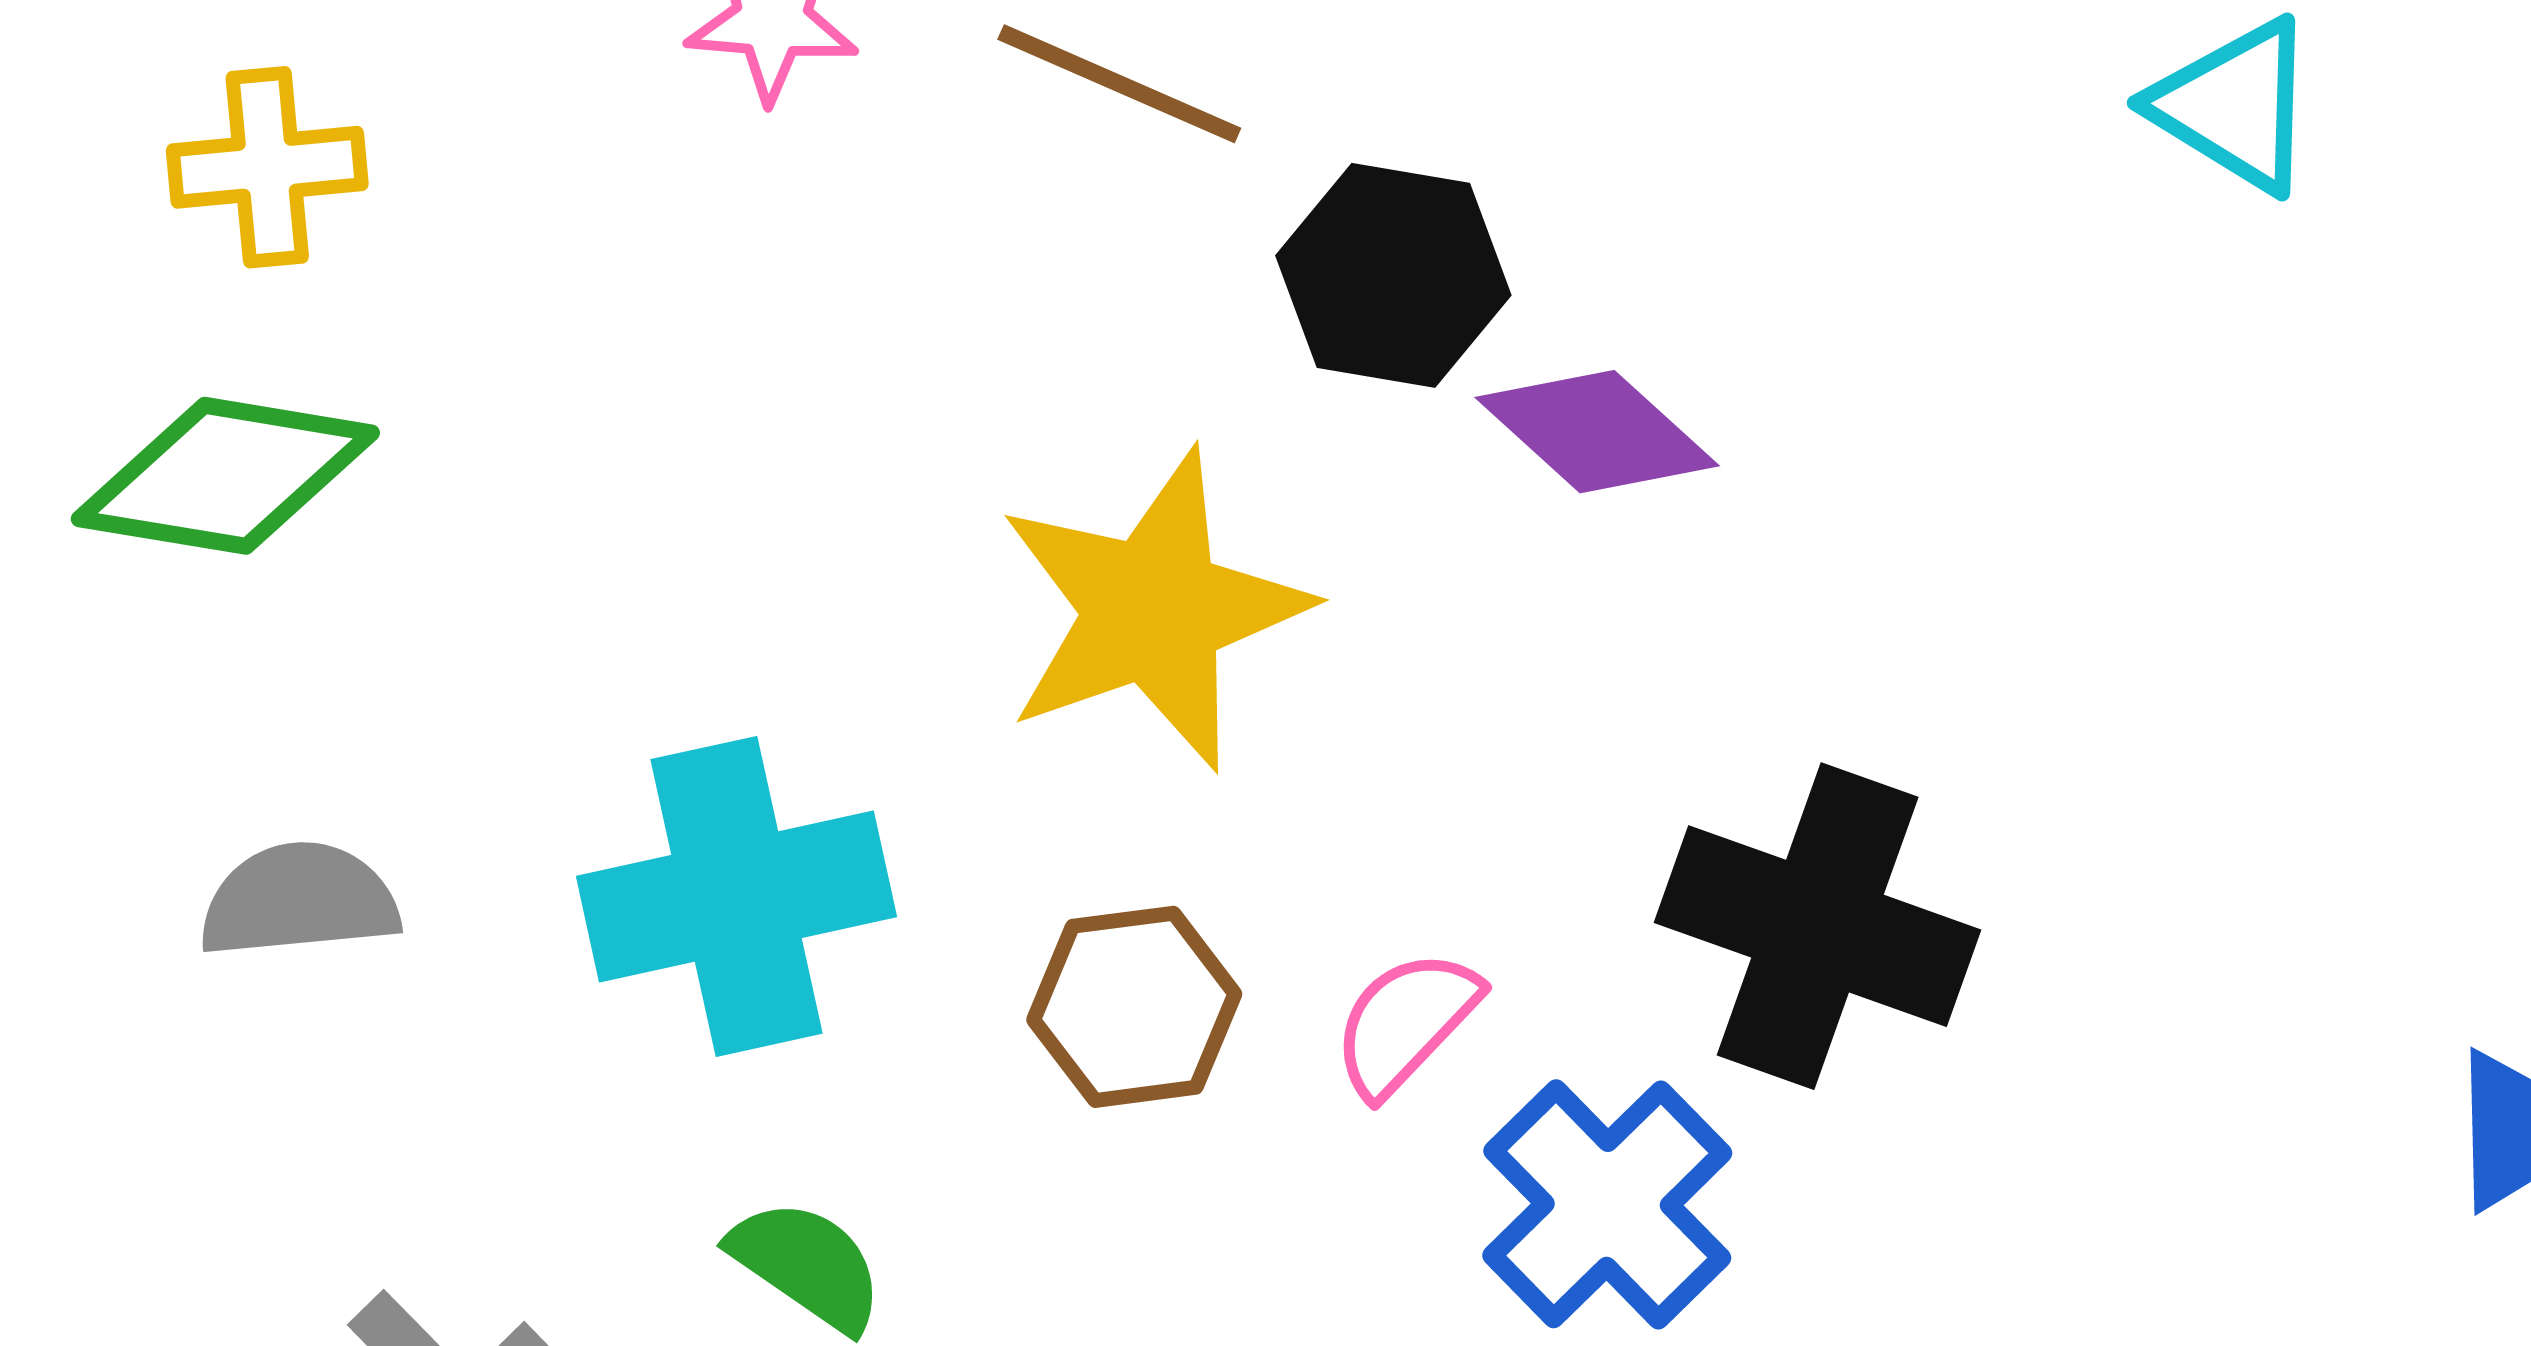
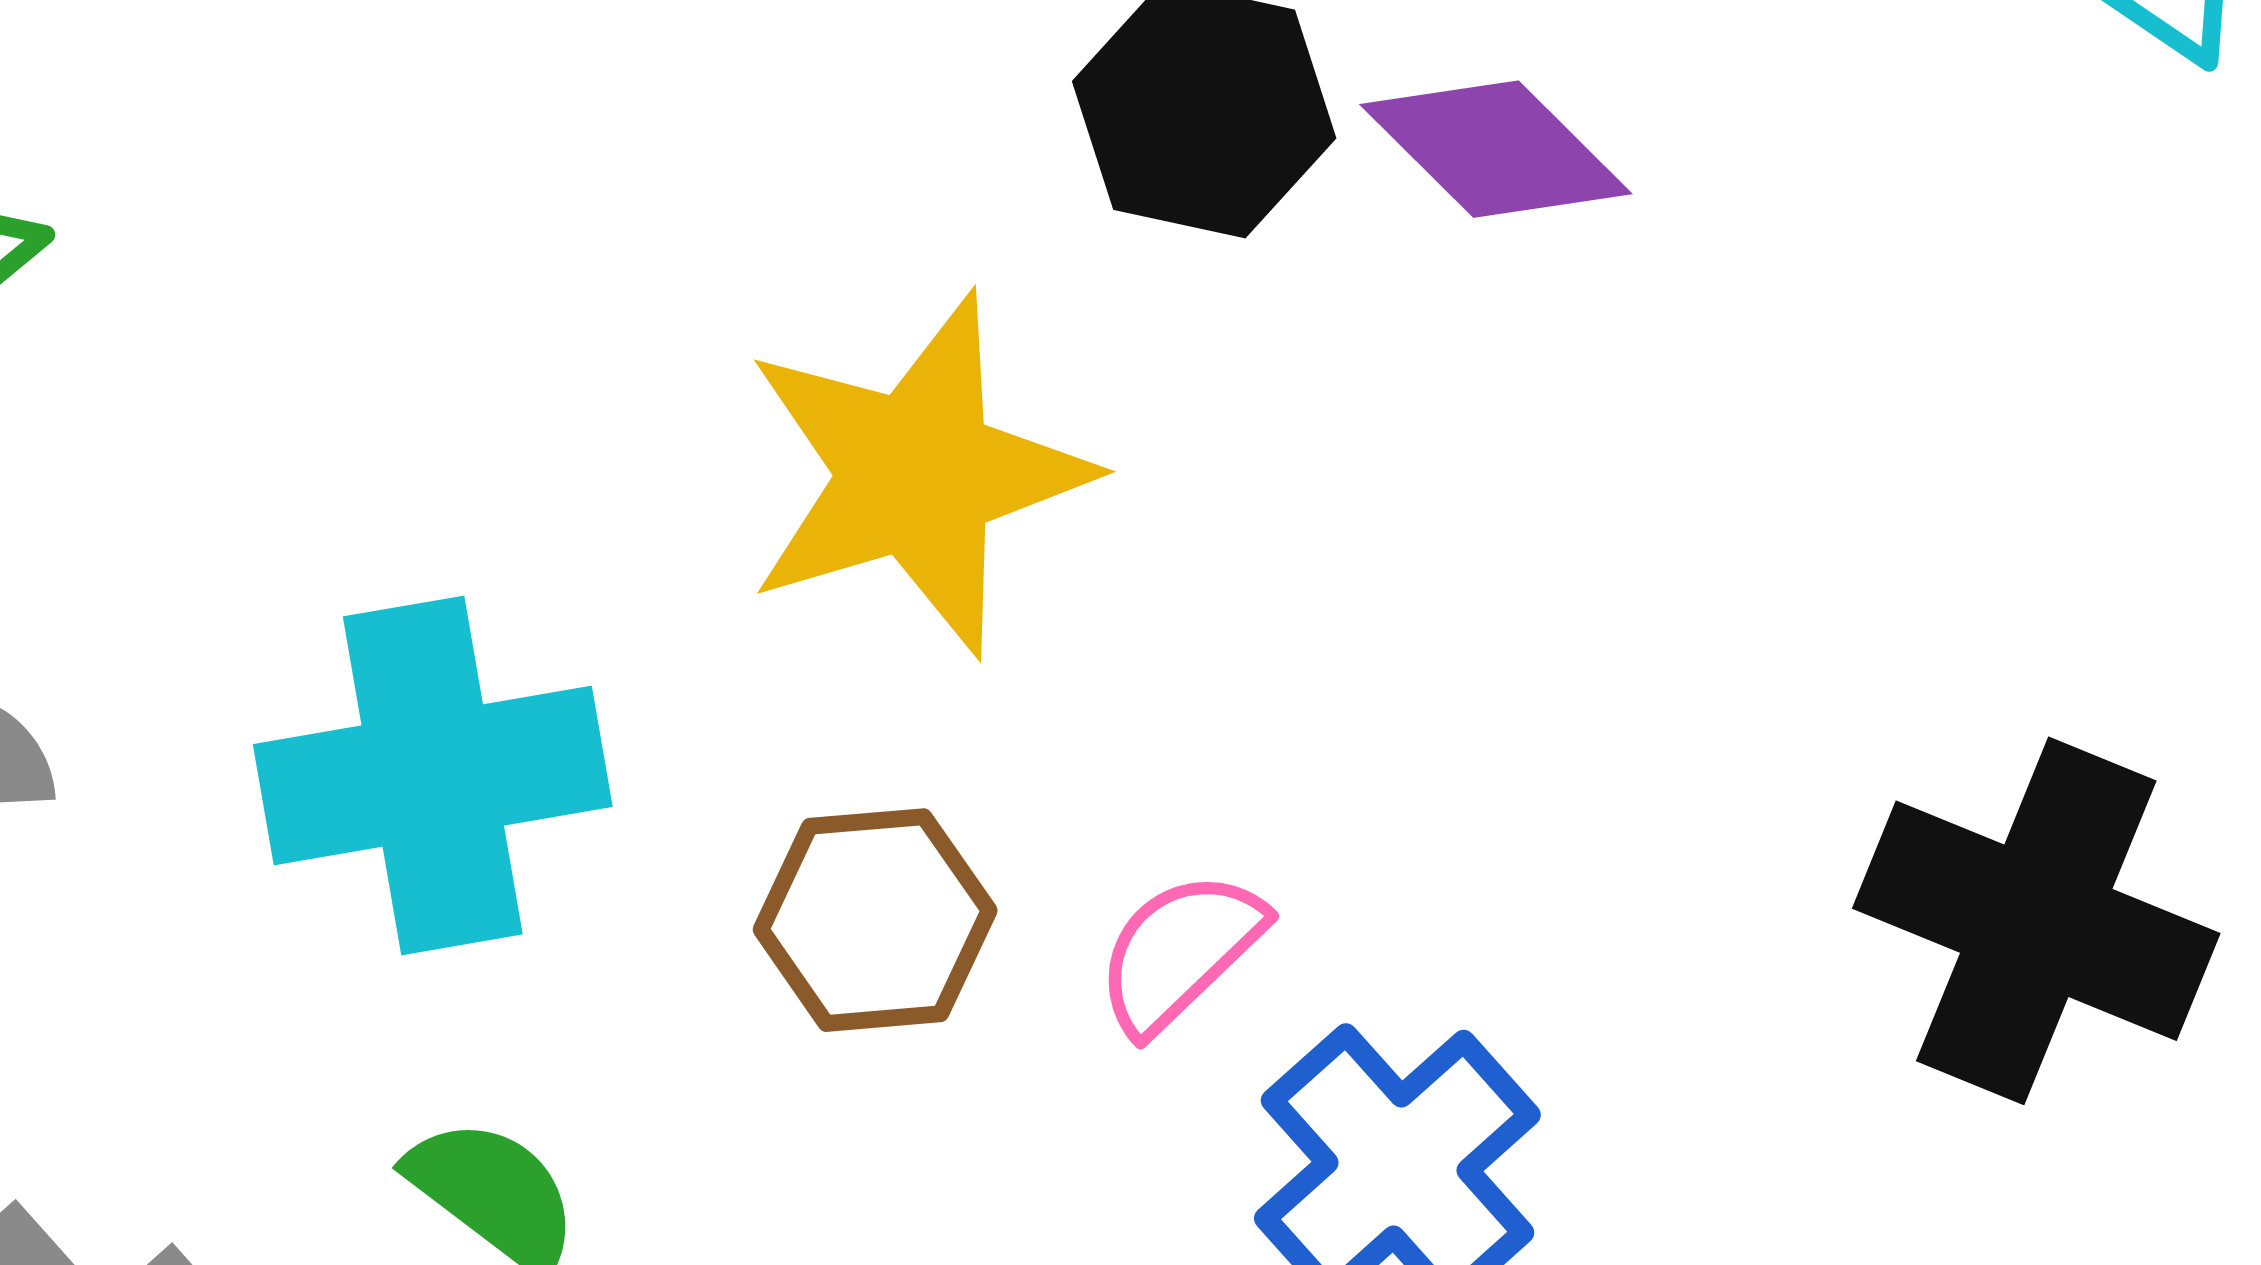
purple diamond: (1597, 432) -> (1496, 149), moved
black cross: (1818, 926) -> (2036, 921), moved

